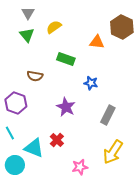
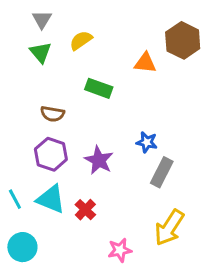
blue star: (91, 83) -> (147, 142), moved
purple hexagon: (16, 103) -> (51, 154), moved
cyan triangle: (34, 148) -> (51, 199), moved

